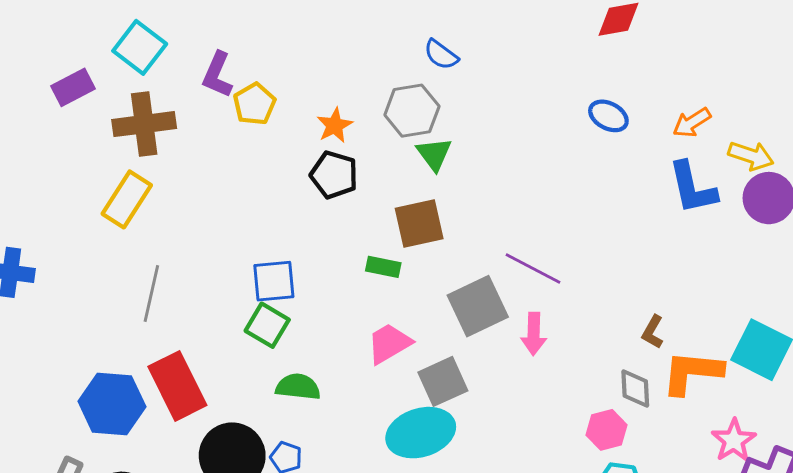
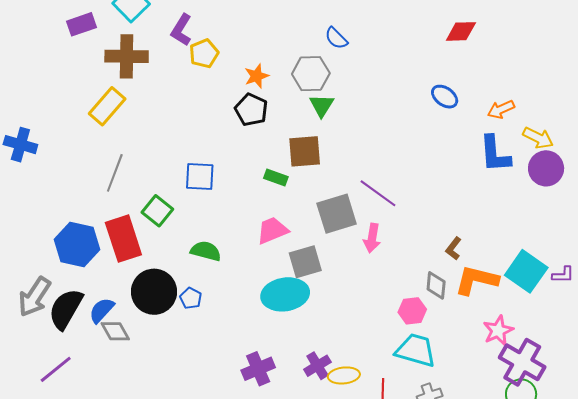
green square: (267, 325) -> (157, 211), moved

